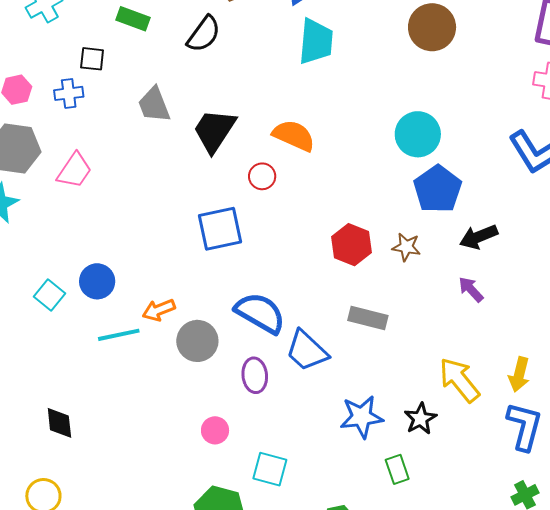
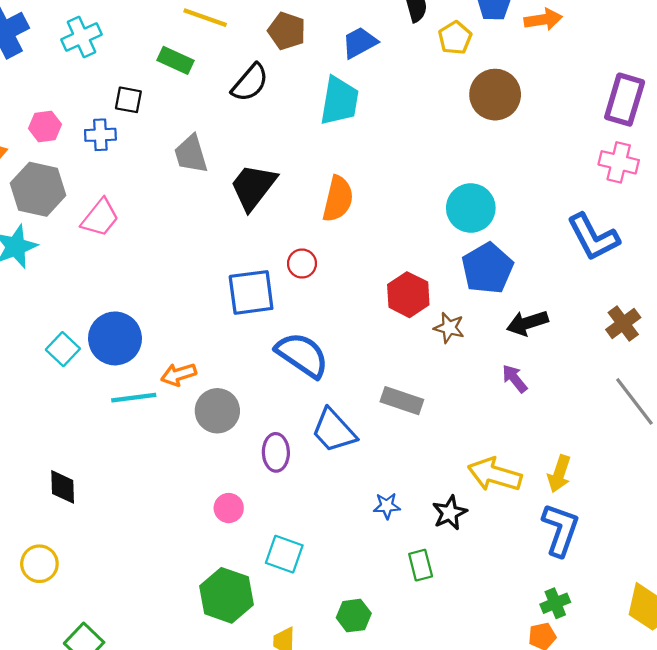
cyan trapezoid: (316, 42) -> (339, 101), moved
orange semicircle: (294, 136) -> (338, 199), turned 75
red circle: (262, 176) -> (302, 264), moved
red hexagon: (351, 245) -> (408, 295), moved
blue circle: (97, 281) -> (115, 338), size x1.4
blue semicircle: (260, 313) -> (302, 355), moved
yellow arrow: (459, 380) -> (495, 475), turned -39
blue star: (362, 417) -> (387, 506), size x0.6

